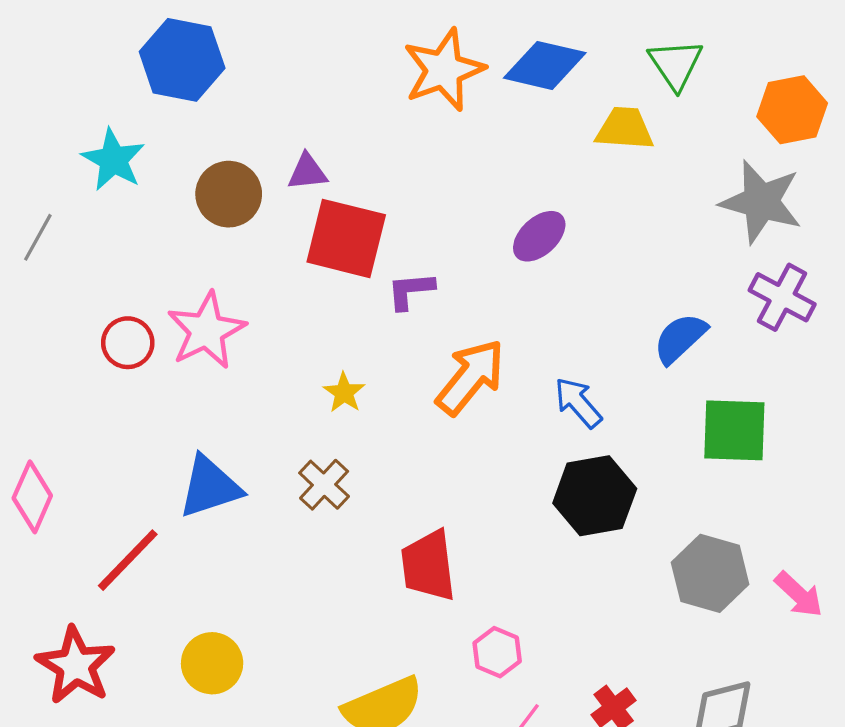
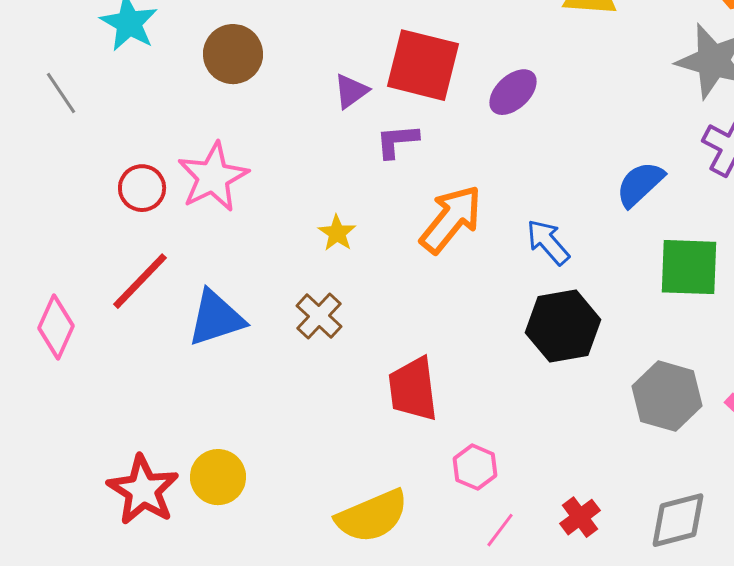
purple triangle: (307, 172) -> (351, 91), moved, turned -30
gray line: (38, 237) -> (61, 93), turned -63
red square: (346, 238) -> (423, 65), moved
red line: (128, 560) -> (140, 281), moved
red star: (76, 665) -> (143, 490), moved

